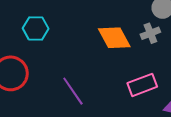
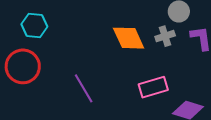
cyan hexagon: (36, 28) -> (34, 25), moved

